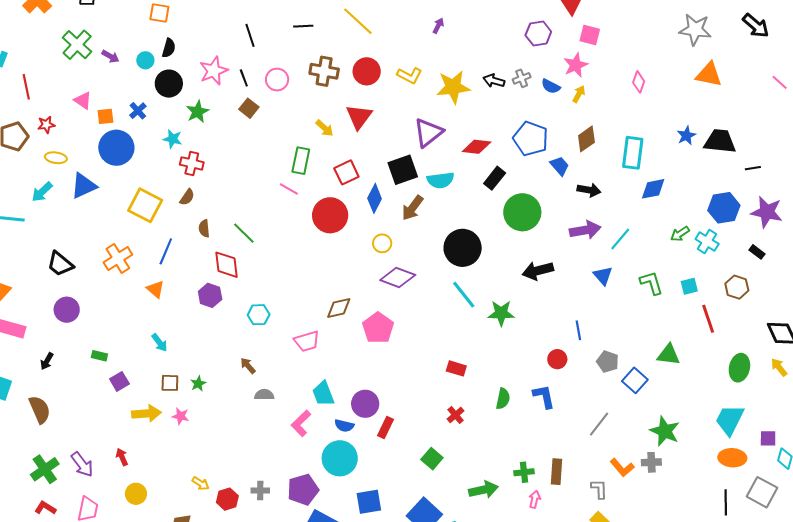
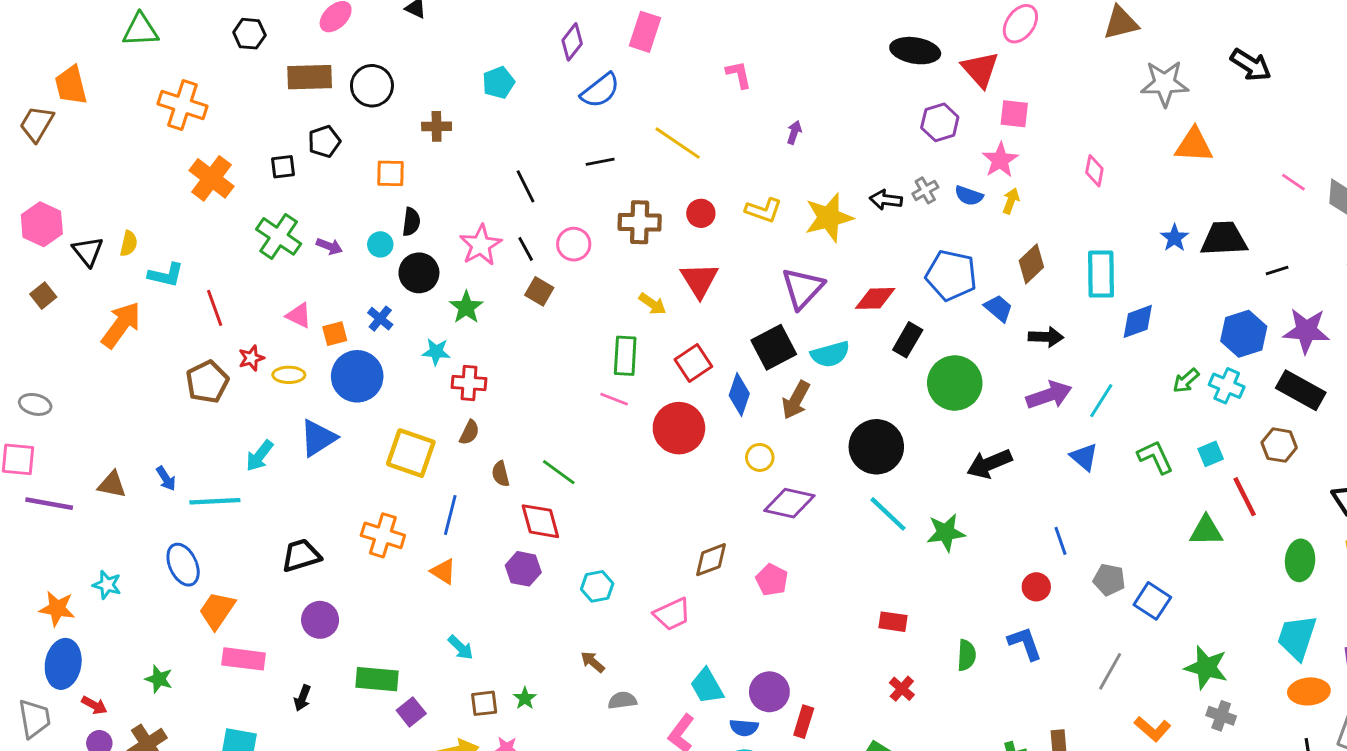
red circle: (367, 71) -> (701, 213), size x0.7
pink line: (780, 82) -> (1293, 182), moved
yellow ellipse: (56, 158) -> (289, 375), moved
black rectangle: (757, 252) -> (1301, 390), size x2.0
orange cross: (118, 258) -> (383, 535), turned -32
black trapezoid: (60, 264) -> (301, 555), turned 132
pink pentagon: (378, 328) -> (772, 580), size x0.7
green triangle: (669, 355) -> (1206, 531), moved
green rectangle: (99, 356) -> (377, 679), size x1.8
gray cross: (651, 462) -> (1221, 716), moved, turned 30

